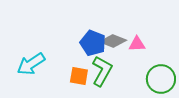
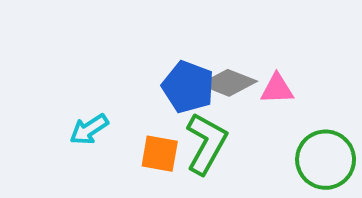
cyan arrow: (31, 64) -> (89, 129), moved, size x0.7

